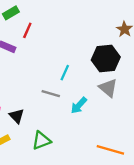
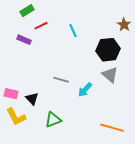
red line: (27, 30) -> (41, 26), turned 40
cyan line: (65, 73) -> (73, 31), moved, turned -48

